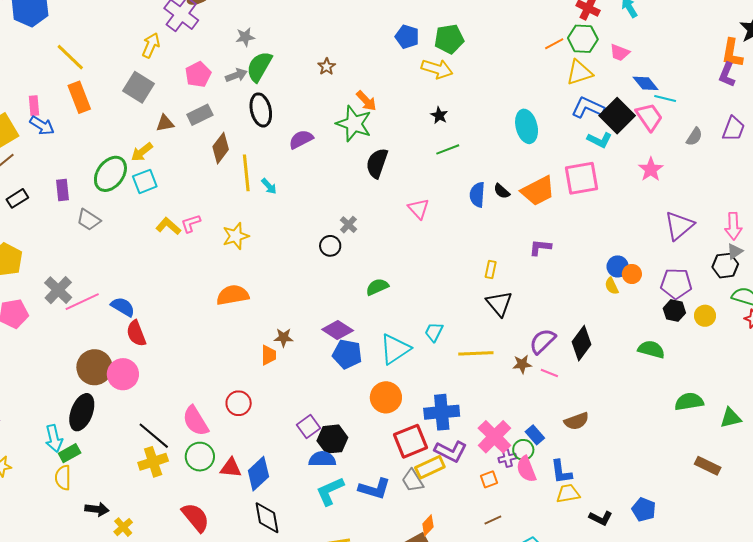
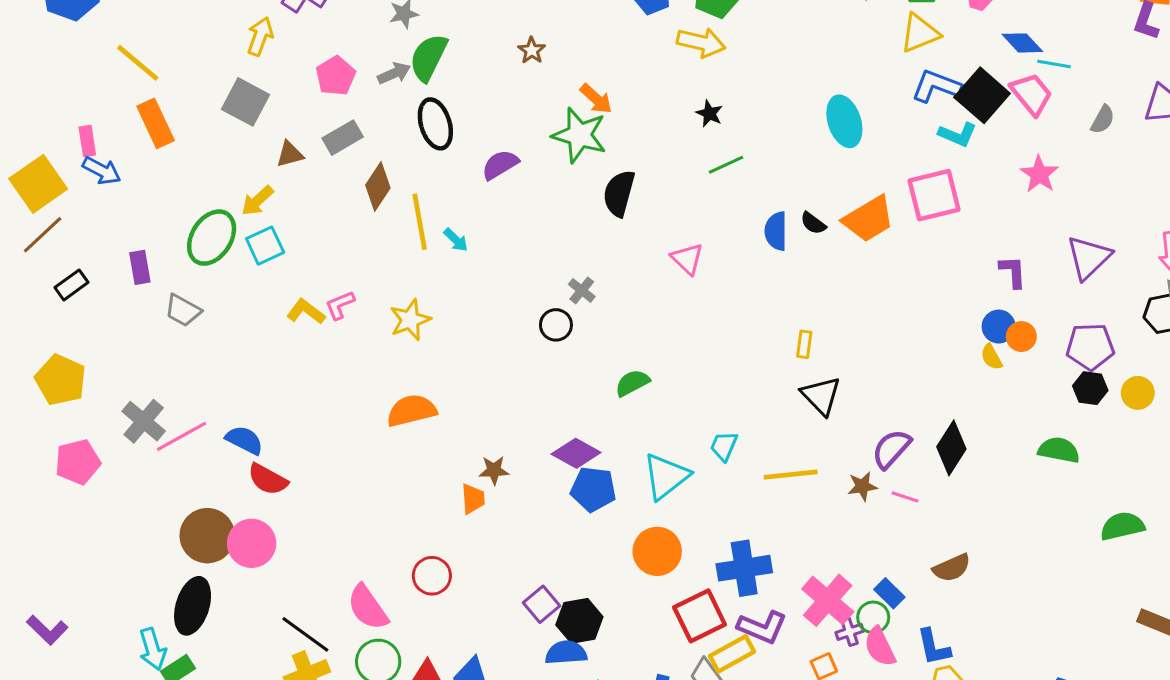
purple L-shape: (540, 247) -> (1013, 272), moved, turned 85
red semicircle: (136, 333) -> (268, 479), turned -36

